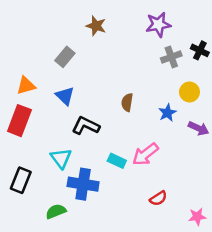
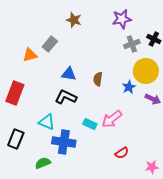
orange triangle: (26, 86) -> (30, 55), moved
yellow circle: (189, 92) -> (146, 71), size x1.6
blue triangle: (65, 96) -> (69, 74), moved, turned -35
cyan triangle: (61, 158) -> (47, 122), turned -30

